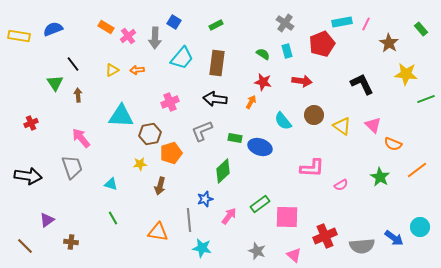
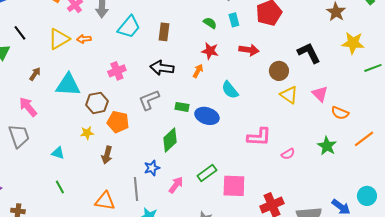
brown rectangle: (217, 63) -> (164, 32), size x0.7
yellow triangle: (112, 70) -> (59, 39), size x1.6
brown arrow: (78, 95) -> (35, 74), moved, turned 40
brown circle: (314, 115) -> (279, 71), moved
orange pentagon: (171, 153) -> (118, 122), turned 30

